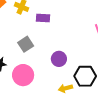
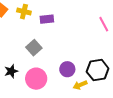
purple circle: (59, 59) -> (67, 69), moved

